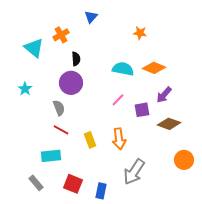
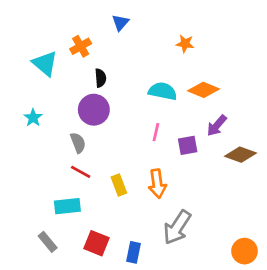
pink line: (118, 100) -> (156, 132), turned -32
brown diamond: (169, 124) -> (241, 155), moved
orange circle: (184, 160) -> (245, 251), moved

